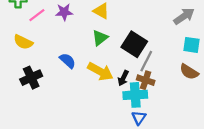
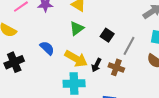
black square: (134, 44) -> (107, 35), size x0.6
gray line: (146, 61) -> (129, 46), moved
cyan cross: (135, 95) -> (74, 84), moved

